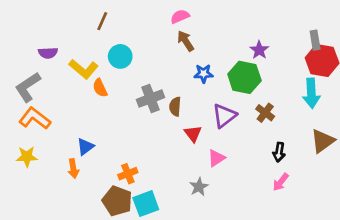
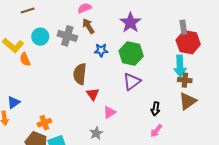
brown line: (102, 21) -> (28, 10), turned 48
purple star: (259, 50) -> (130, 23), moved, size x1.5
gray cross: (151, 98) -> (67, 36), moved, turned 36
brown semicircle: (175, 107) -> (80, 74), size x1.5
brown cross: (265, 113) -> (185, 80), moved, turned -32
purple triangle: (224, 116) -> (132, 82), moved

